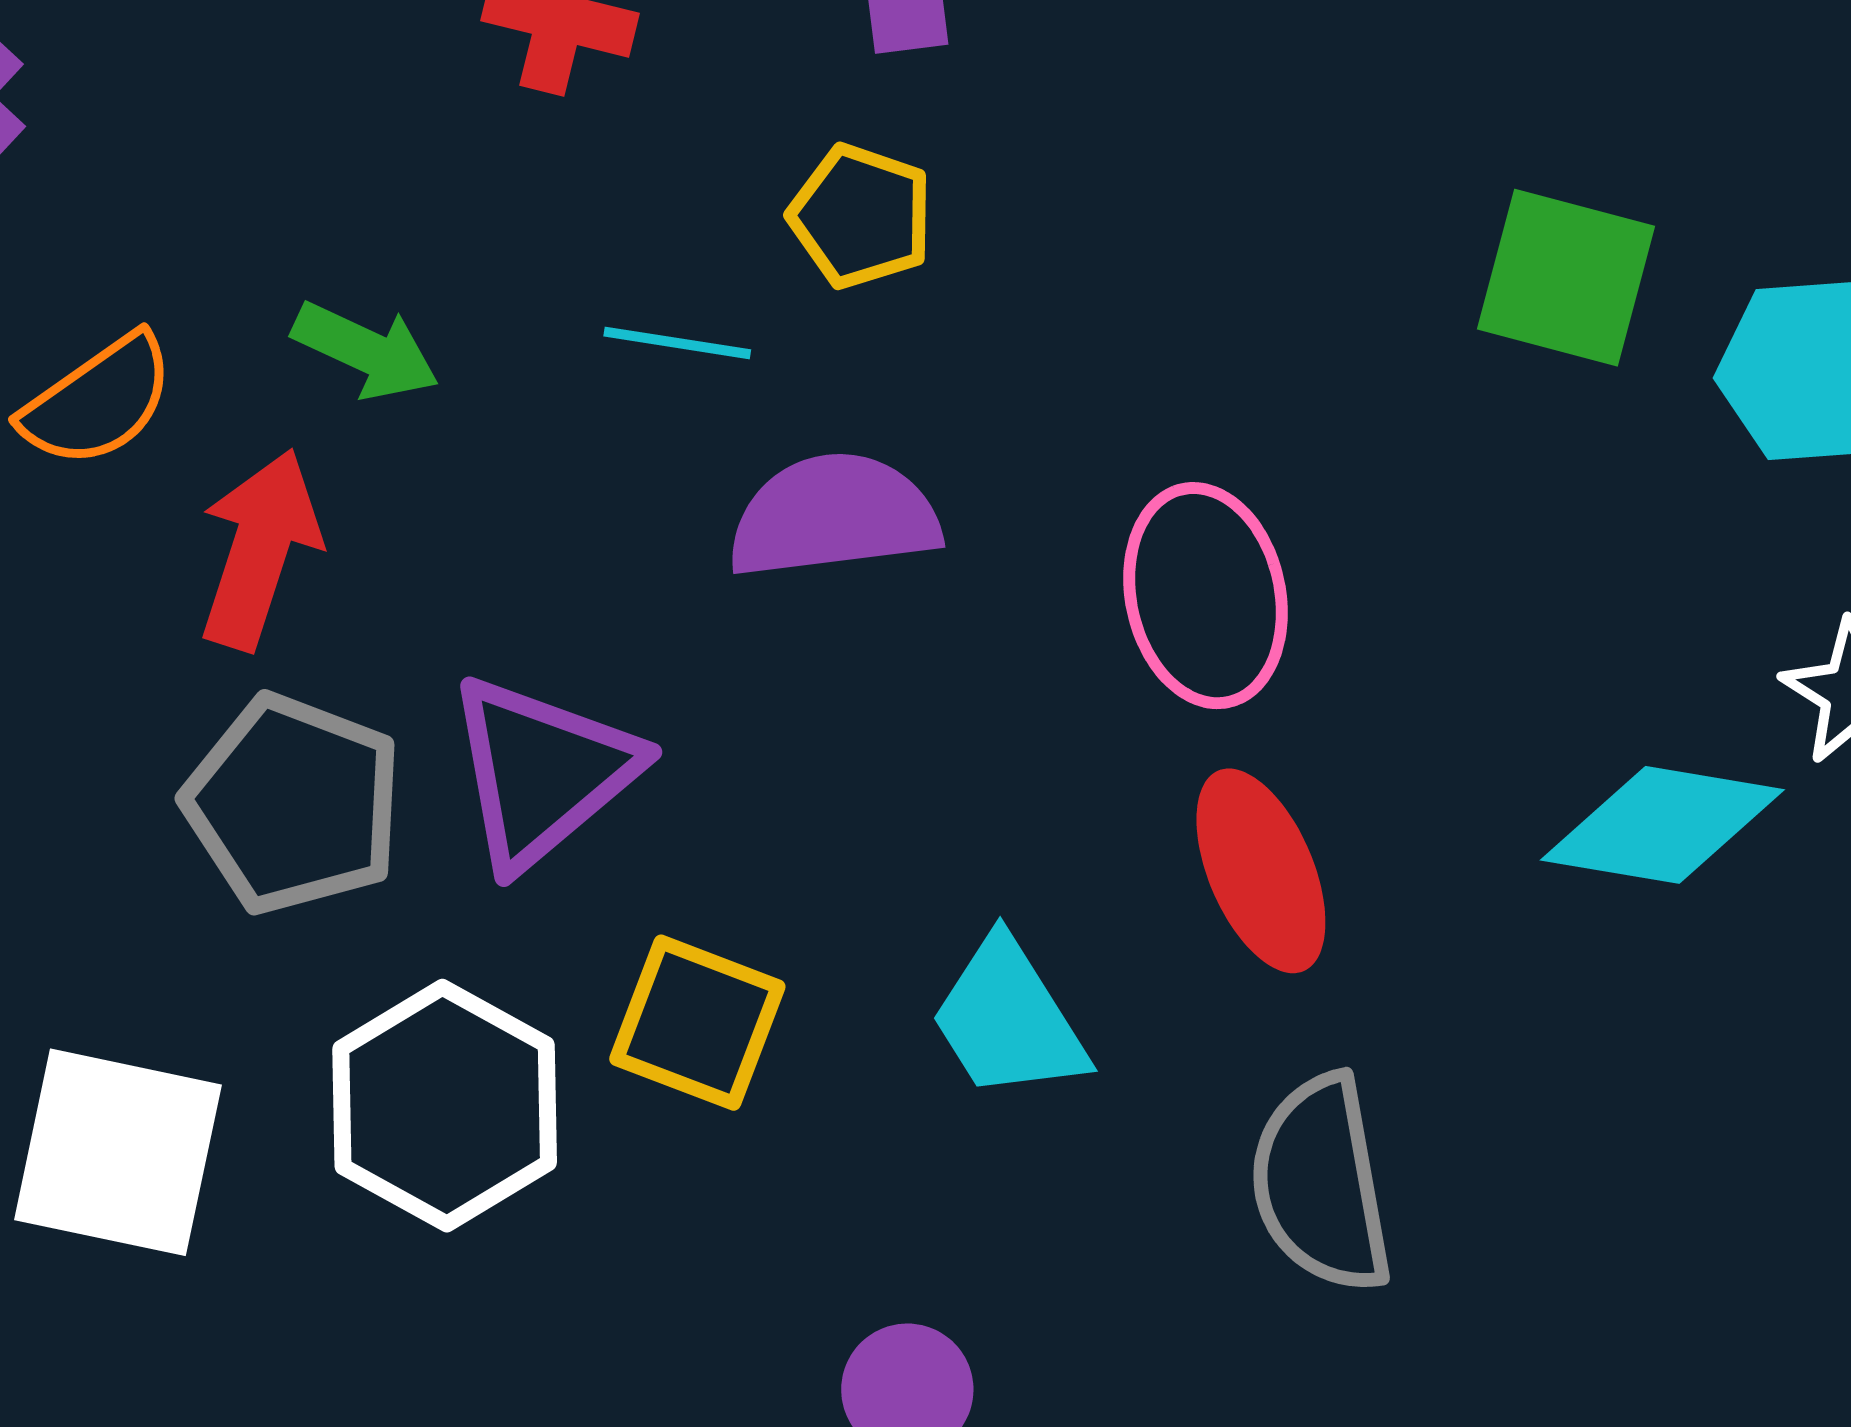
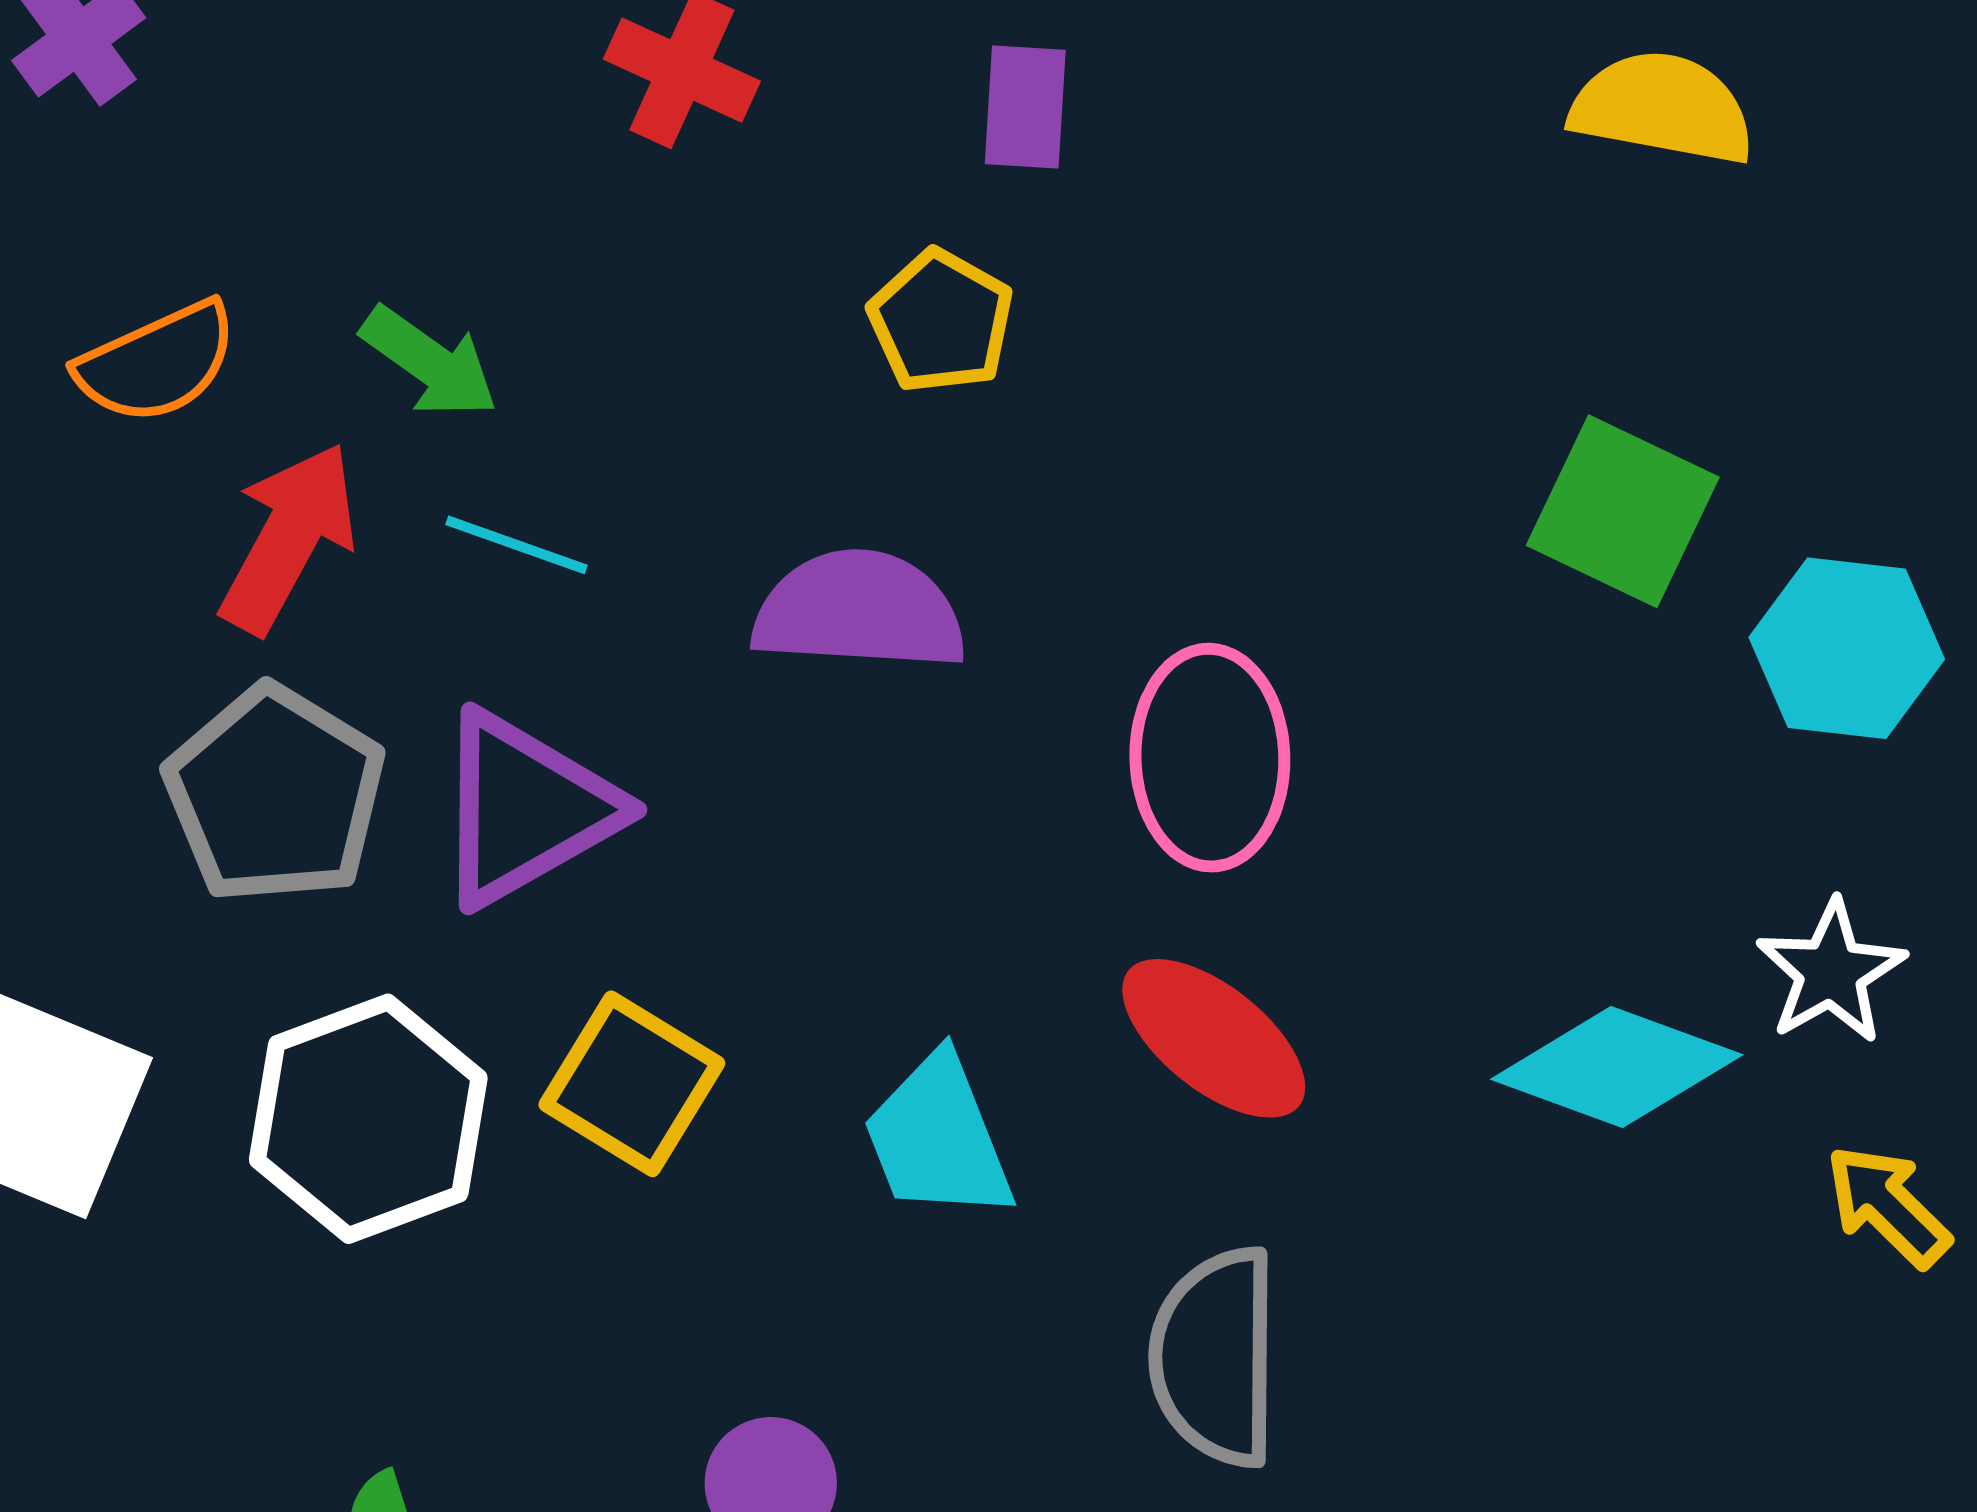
cyan line: (677, 343) -> (517, 545), moved
red ellipse: (1261, 871) -> (1214, 1038), turned -39

